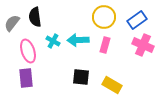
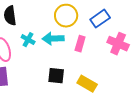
yellow circle: (104, 17) -> (66, 16), moved
blue rectangle: (137, 20) -> (100, 19), moved

